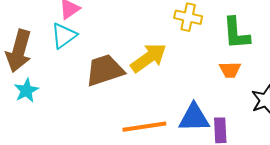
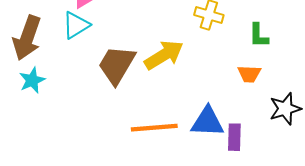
green L-shape: (236, 33) -> (259, 36), size x0.7
brown trapezoid: (105, 70) -> (117, 65), turned -45

